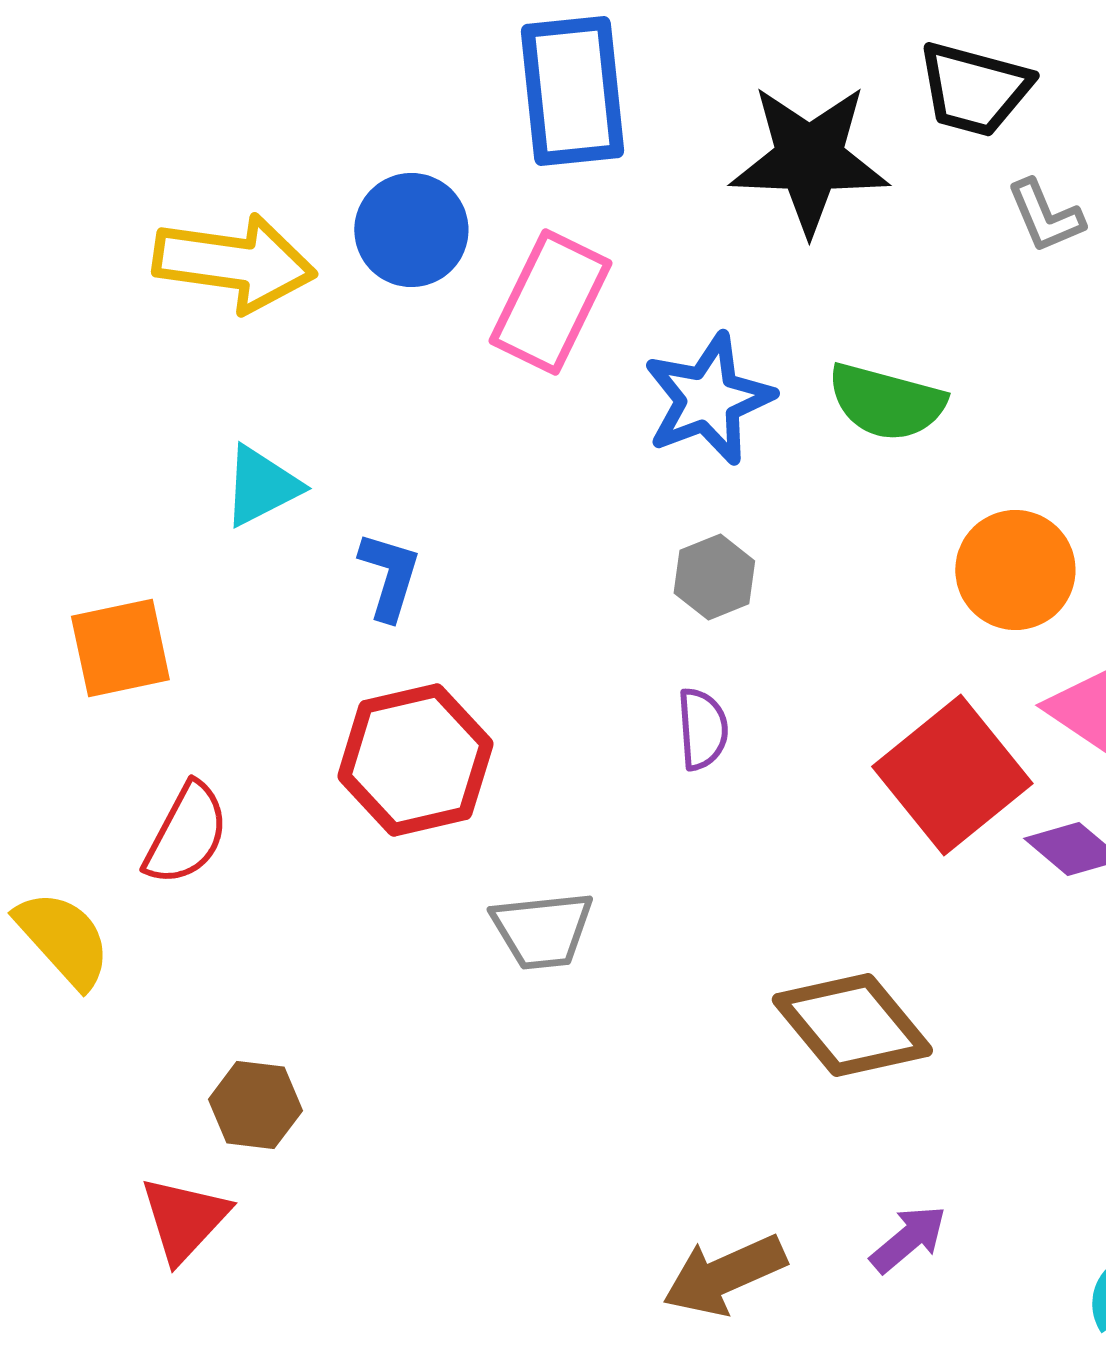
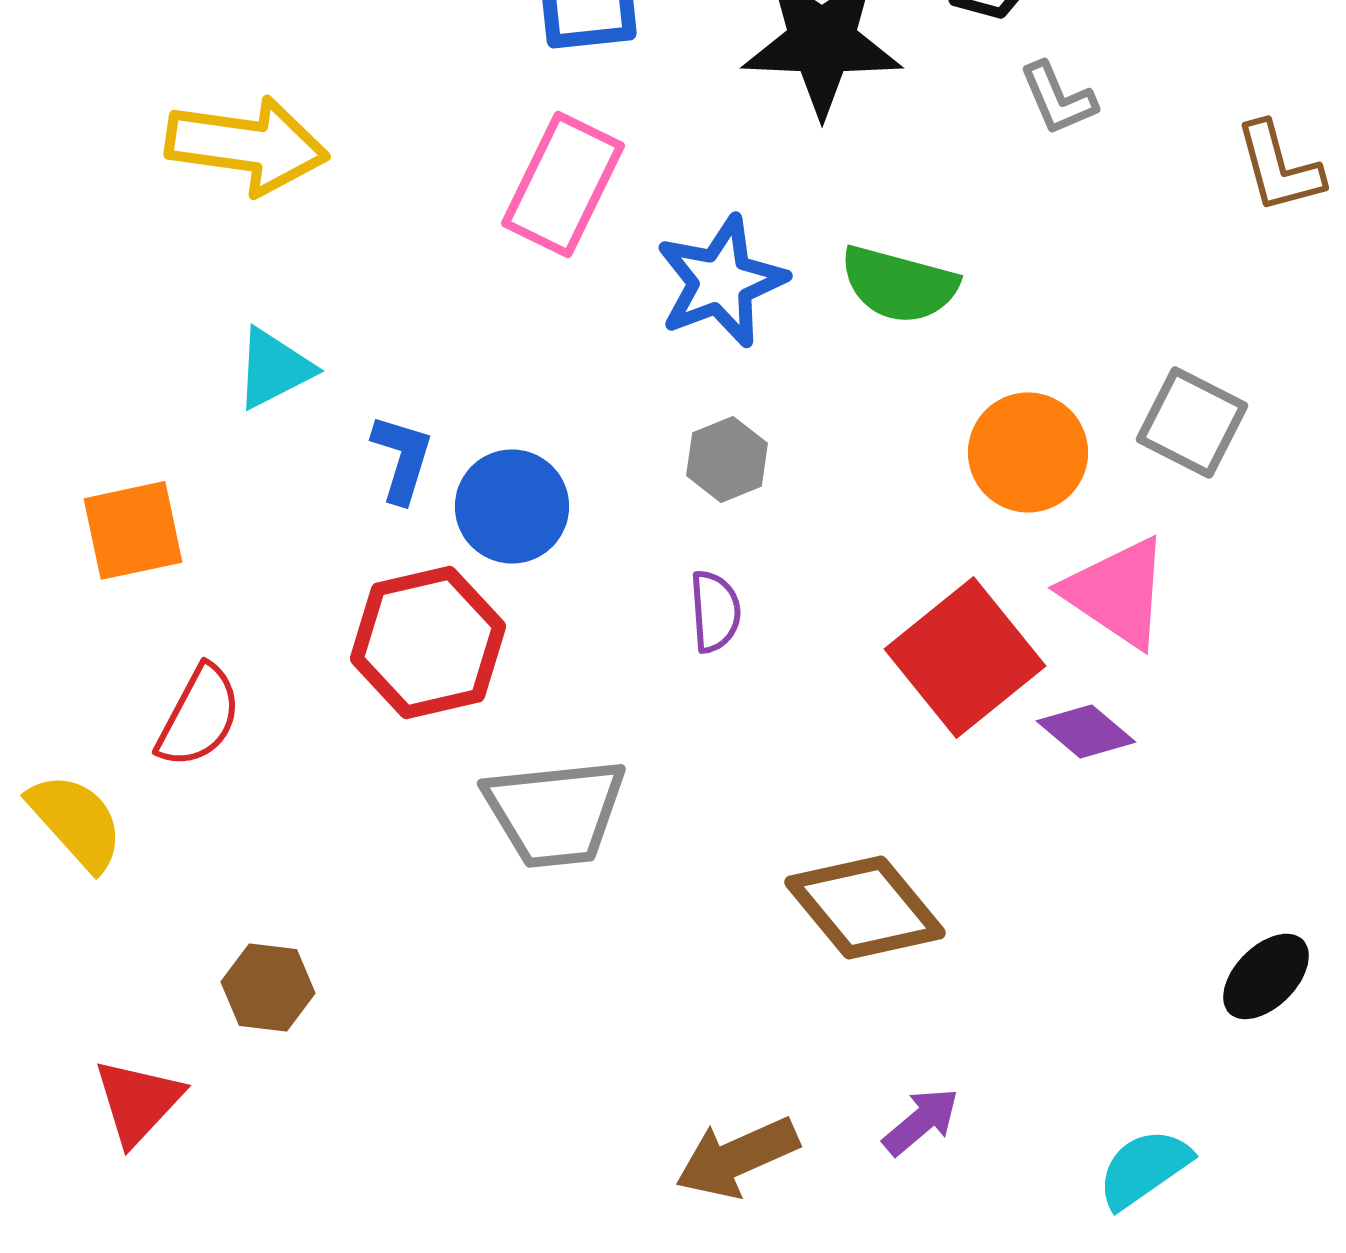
blue circle: (411, 230) -> (512, 506), moved
gray trapezoid: (542, 930) -> (555, 812), size x1.4
red triangle: (184, 1219) -> (138, 1101), moved

